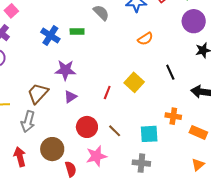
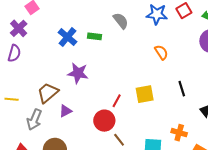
orange semicircle: (145, 39) -> (161, 52), turned -98
yellow square: (134, 82) -> (145, 94), turned 30
purple triangle: (70, 97) -> (65, 111), moved
red circle: (87, 127) -> (104, 121), moved

